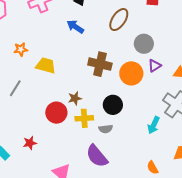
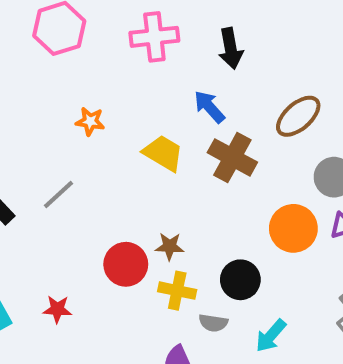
brown cross: (100, 64) -> (232, 157), moved
yellow trapezoid: (46, 66) -> (163, 153), moved
cyan arrow: (154, 125) -> (271, 336), moved

